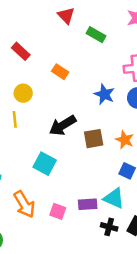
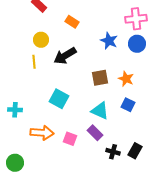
black arrow: (63, 125) -> (65, 56), moved
cyan triangle: (114, 198) -> (100, 111), moved
orange arrow: (24, 204) -> (42, 133), turned -55
purple rectangle: (88, 204) -> (95, 133), turned 49

